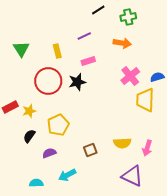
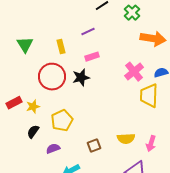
green cross: (128, 17) -> (132, 13), turned -35
orange arrow: (122, 43) -> (153, 39), moved, size x1.4

